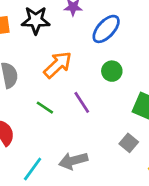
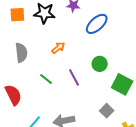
orange arrow: (58, 65) -> (58, 48), size x0.6
green circle: (112, 71) -> (100, 64), moved

